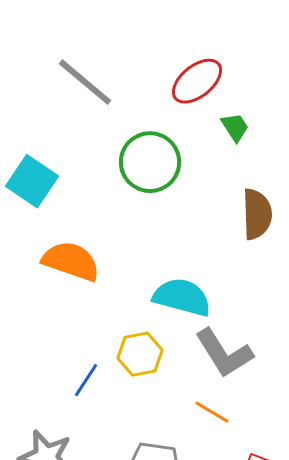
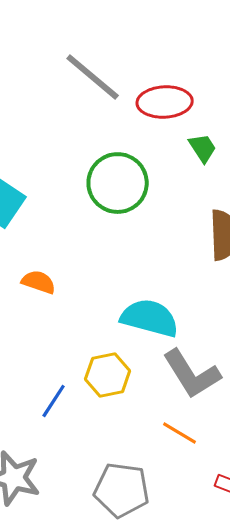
red ellipse: (197, 81) -> (165, 102), turned 36
gray line: (85, 82) -> (93, 77), moved
orange semicircle: (71, 261) -> (39, 282), size x0.6

